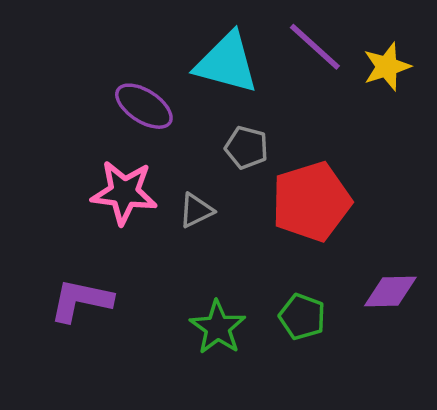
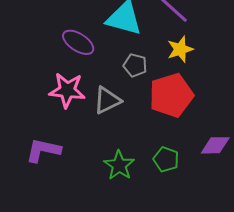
yellow star: (387, 67) -> (180, 49), moved
gray triangle: (196, 210) -> (107, 100), size x1.4

